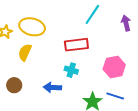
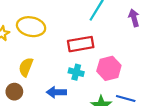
yellow semicircle: (25, 52) -> (26, 67), moved
pink hexagon: (114, 67) -> (109, 68), moved

